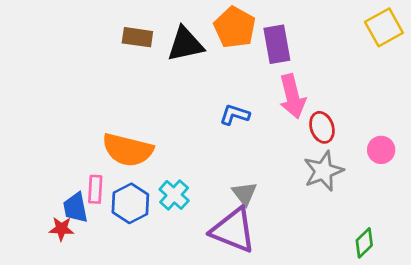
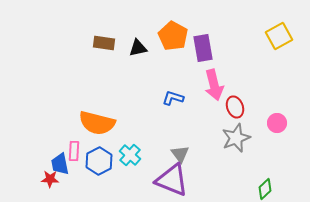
black triangle: (185, 44) -> (138, 48), size x0.7

